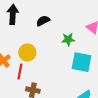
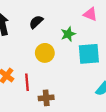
yellow circle: (27, 53) -> (45, 53), moved

